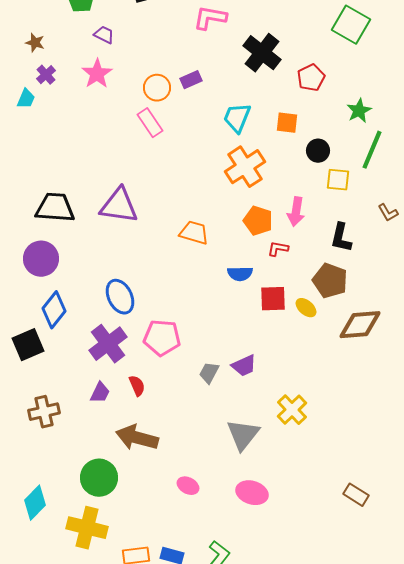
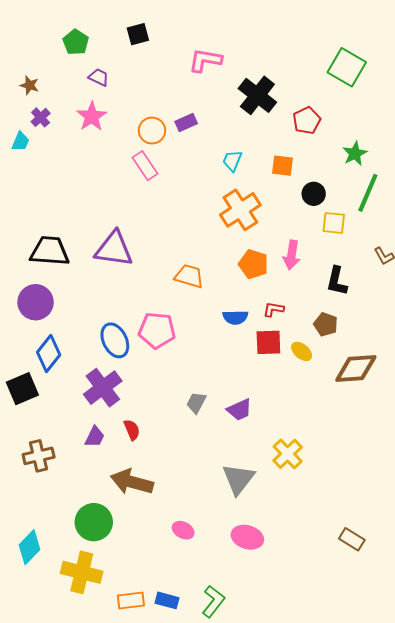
cyan trapezoid: (237, 118) -> (232, 161), size x0.7
red L-shape: (278, 249) -> (273, 309), moved
brown pentagon: (330, 281) -> (326, 324), size x0.7
pink pentagon: (162, 338) -> (157, 330), moved
gray trapezoid: (209, 373) -> (196, 403), moved

